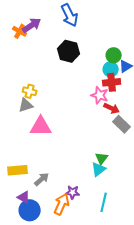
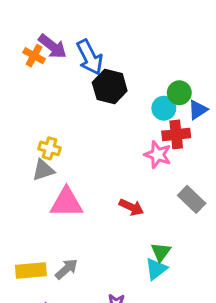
blue arrow: (70, 15) -> (90, 57), moved
purple arrow: (32, 25) -> (53, 46), turned 72
cyan circle: (111, 69) -> (164, 108), moved
red arrow: (112, 108) -> (131, 207), moved
gray arrow: (42, 179) -> (66, 269), moved

